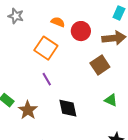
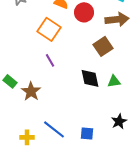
green triangle: (111, 100) -> (114, 81), turned -32
black diamond: (68, 108) -> (90, 78), moved

